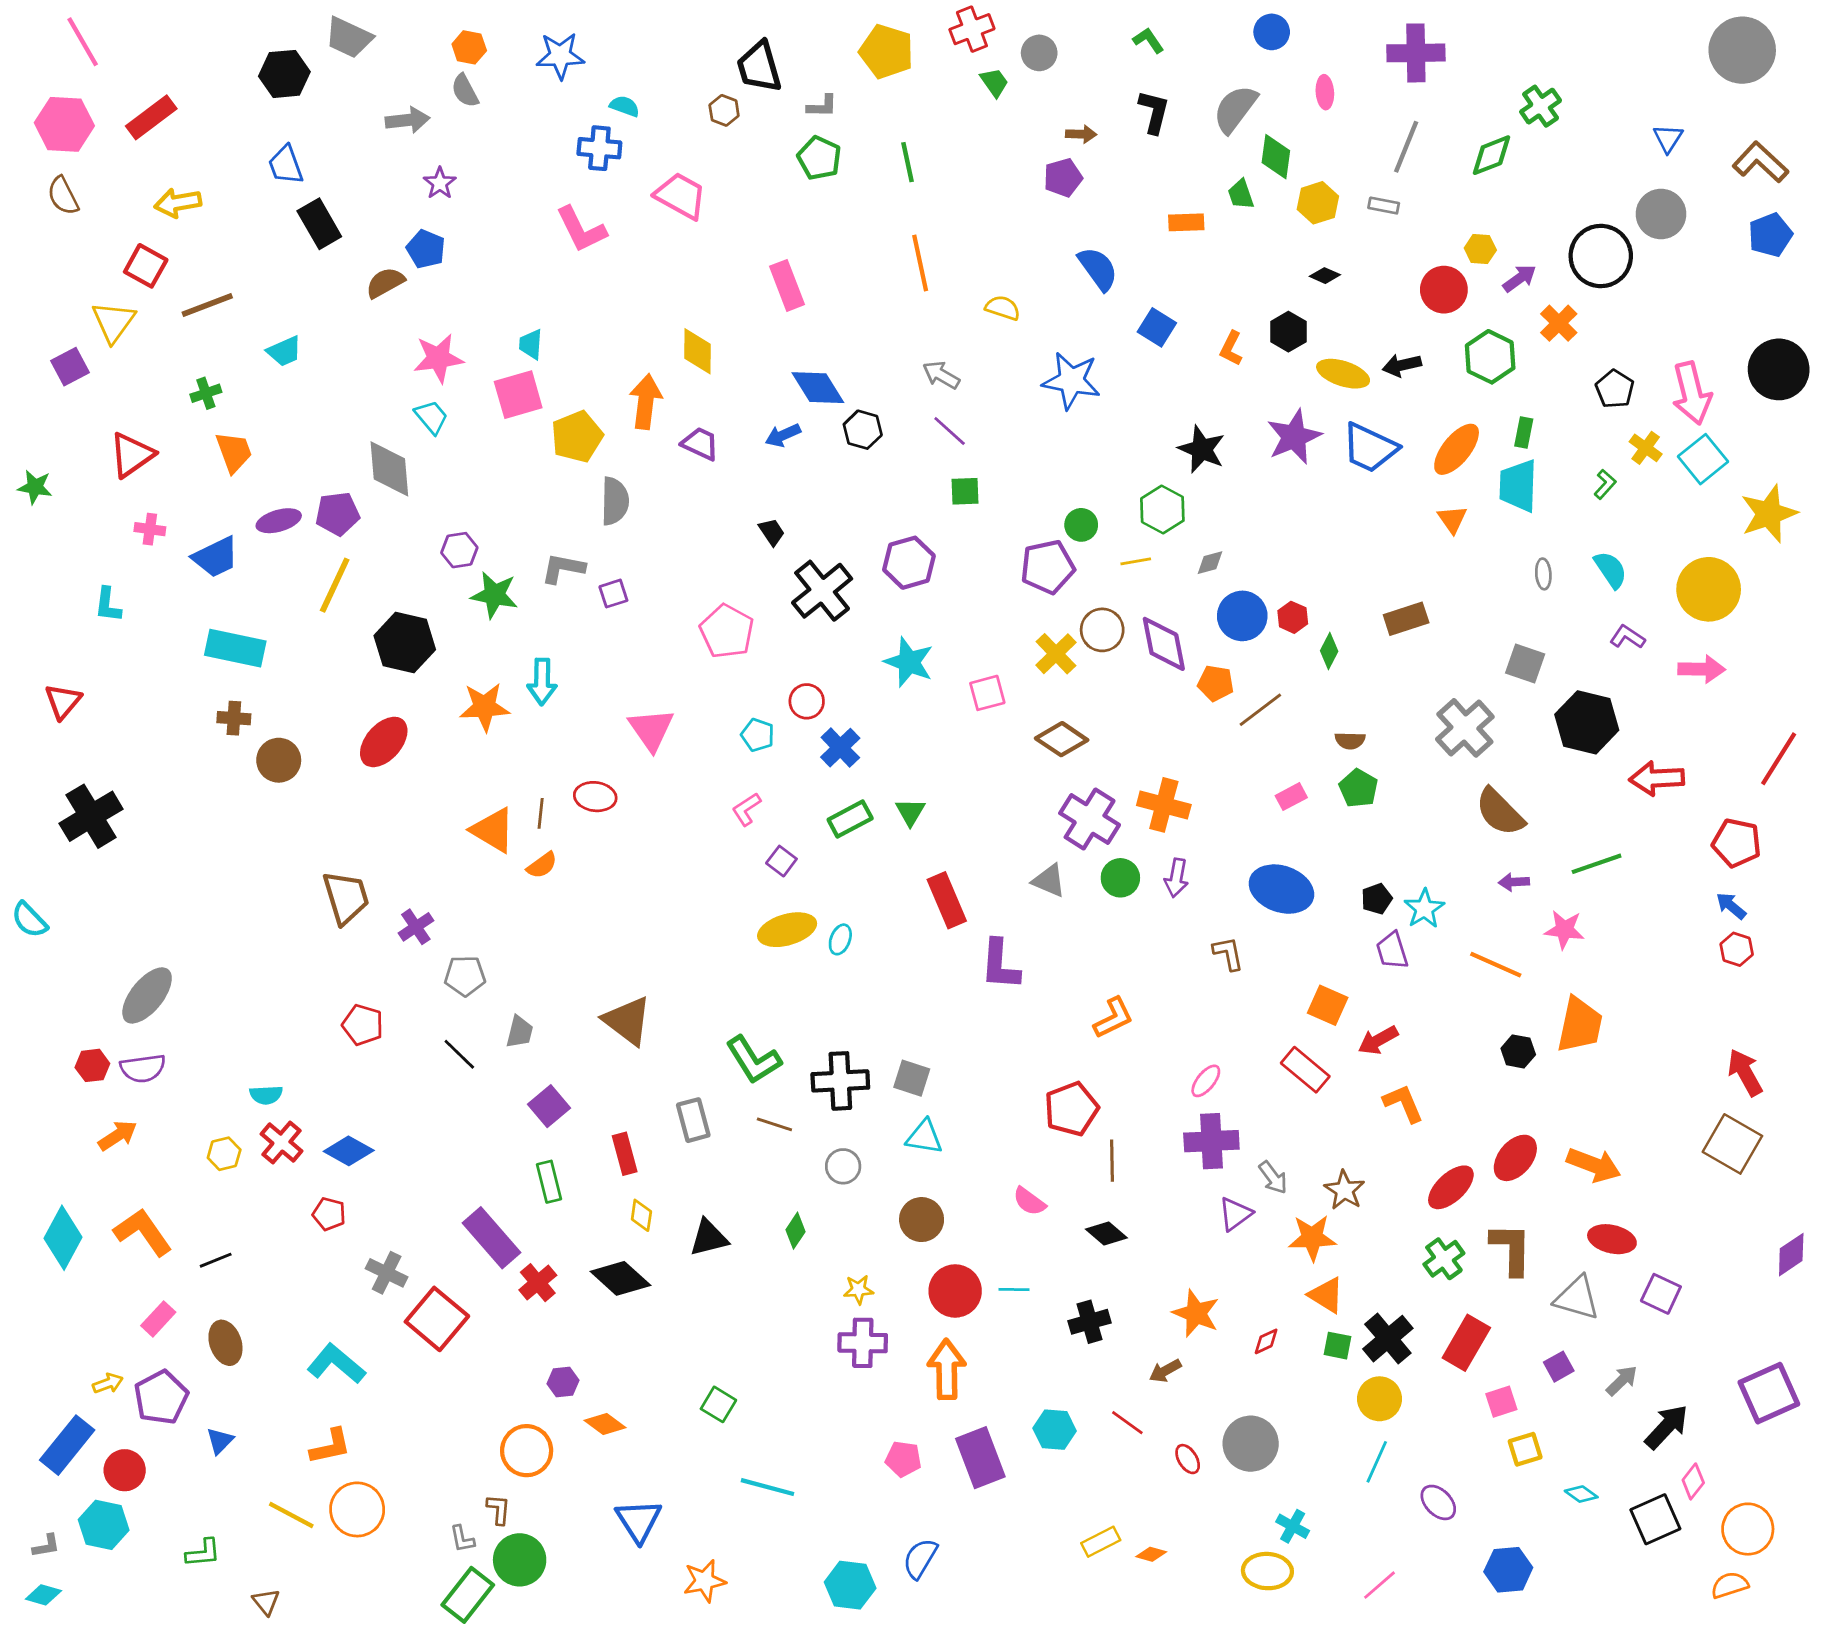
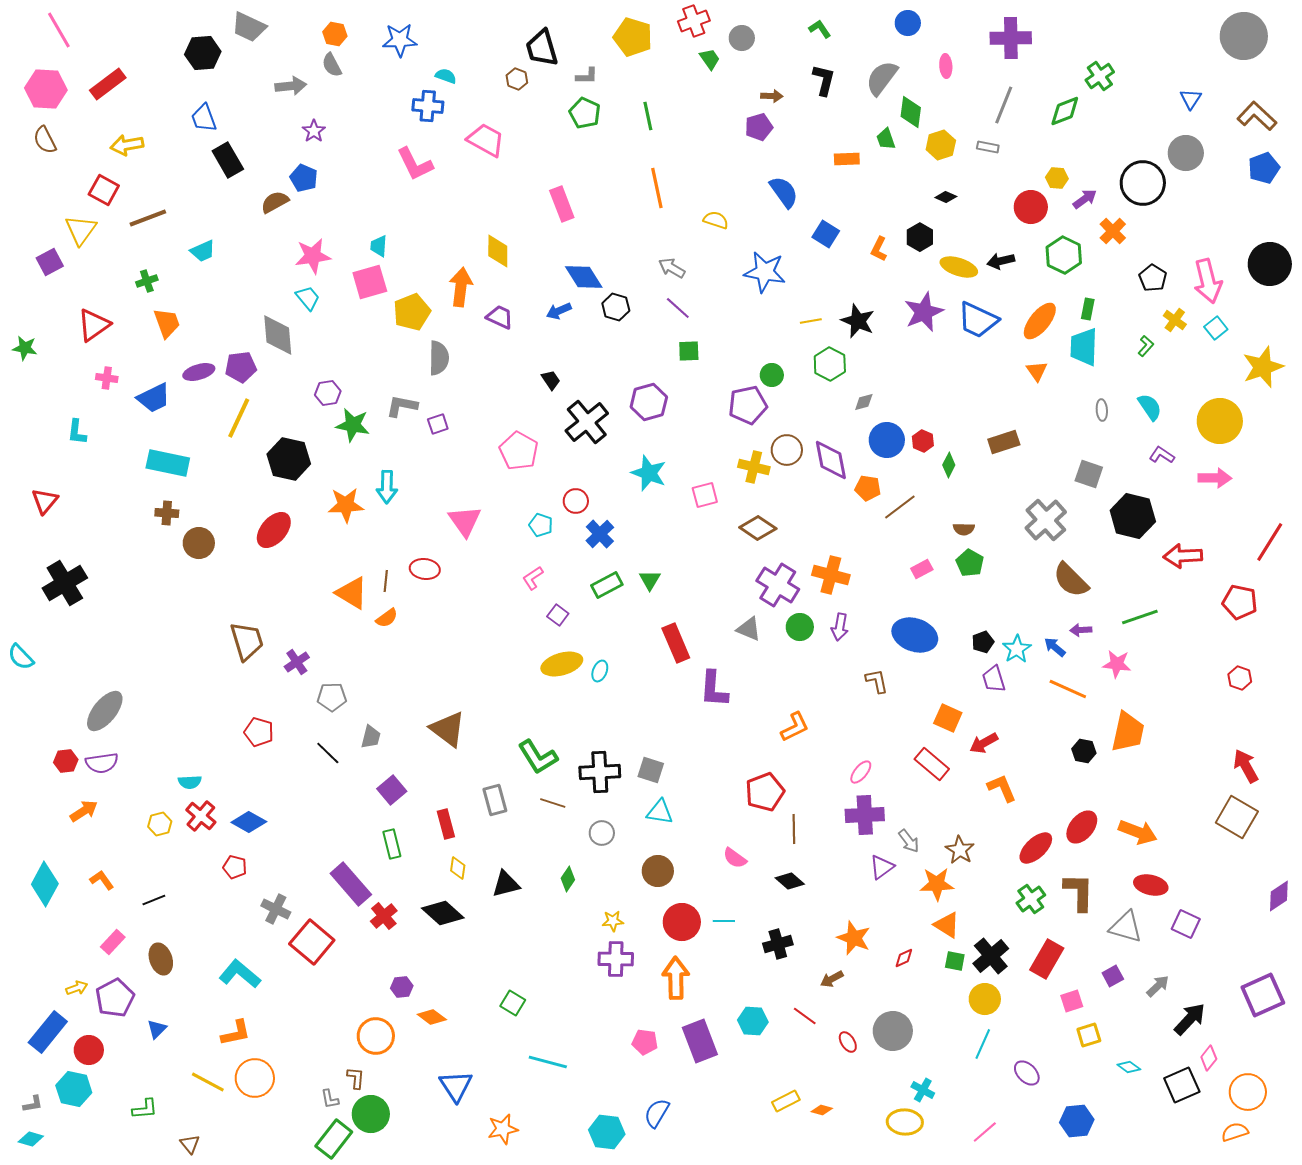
cyan square: (1703, 459) -> (1216, 328), size x0.7
yellow line: (1136, 561) -> (811, 321), moved
yellow cross: (1056, 654) -> (754, 467), turned -32
blue arrow: (1731, 906) -> (1055, 647), moved
orange L-shape: (143, 1232) -> (102, 880), size x0.6

